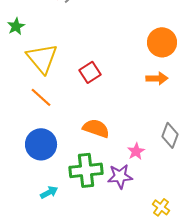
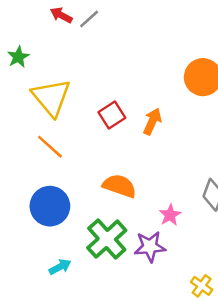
orange arrow: (157, 78) -> (152, 121), moved, turned -65
green cross: (86, 170) -> (107, 239), turned -36

